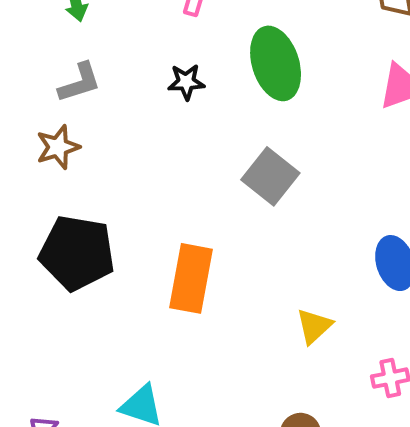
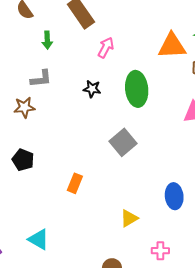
black pentagon: (77, 253) -> (23, 160), size x0.6
orange rectangle: (191, 278) -> (75, 183), size x0.6

